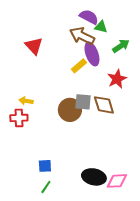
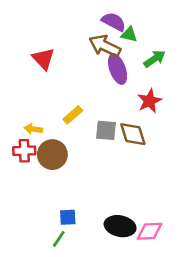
yellow rectangle: (79, 66) -> (73, 115), moved
brown circle: (70, 110) -> (52, 155), moved
blue square: (45, 166) -> (68, 217), moved

